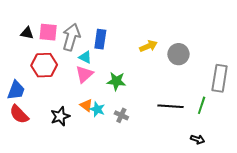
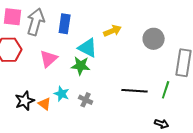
gray circle: (178, 54) -> (154, 39), moved
cyan triangle: (85, 57) -> (88, 48), moved, size x1.5
orange triangle: (86, 105) -> (45, 104), moved

